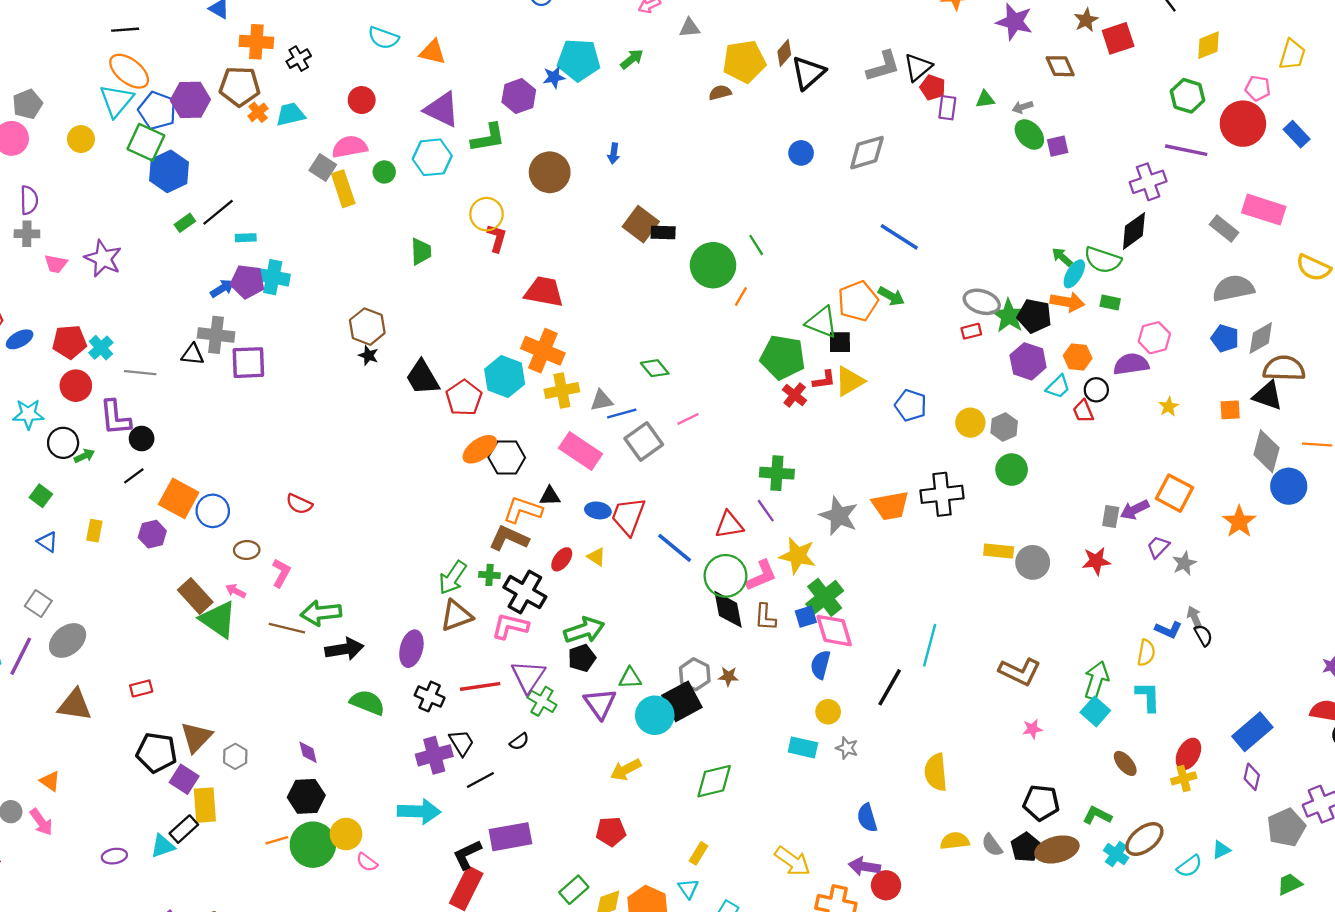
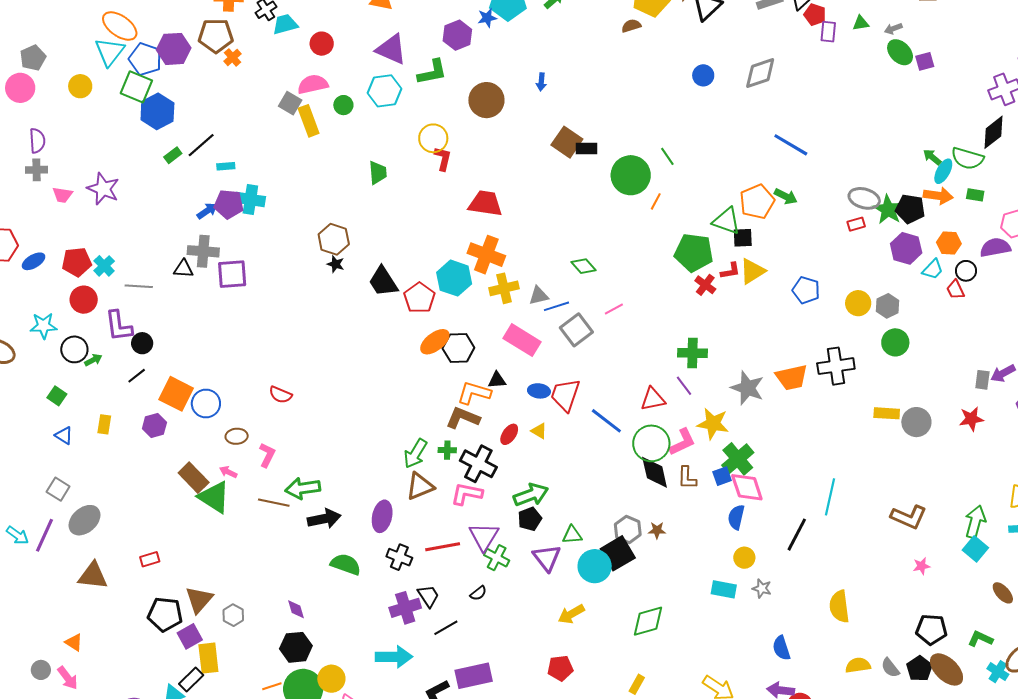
cyan trapezoid: (291, 114) -> (285, 24), moved
purple square: (184, 779) -> (190, 636), turned 30
brown ellipse: (1057, 849) -> (947, 669), turned 60

